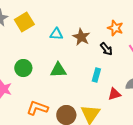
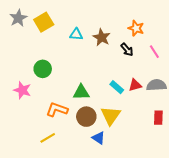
green triangle: (58, 70) -> (81, 92), moved
cyan rectangle: (96, 75) -> (117, 87), moved, turned -64
red triangle: (114, 94) -> (135, 85), moved

